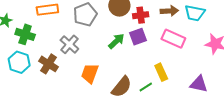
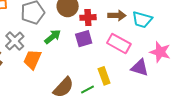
green arrow: (116, 41) -> (53, 37), moved
orange trapezoid: (90, 73) -> (32, 59), moved
purple triangle: (199, 84) -> (140, 68), moved

